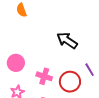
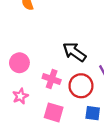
black arrow: (67, 40) -> (74, 52), moved

